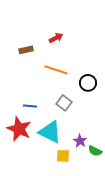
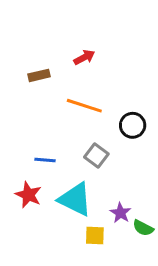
red star: (19, 129) -> (28, 195), size x0.7

